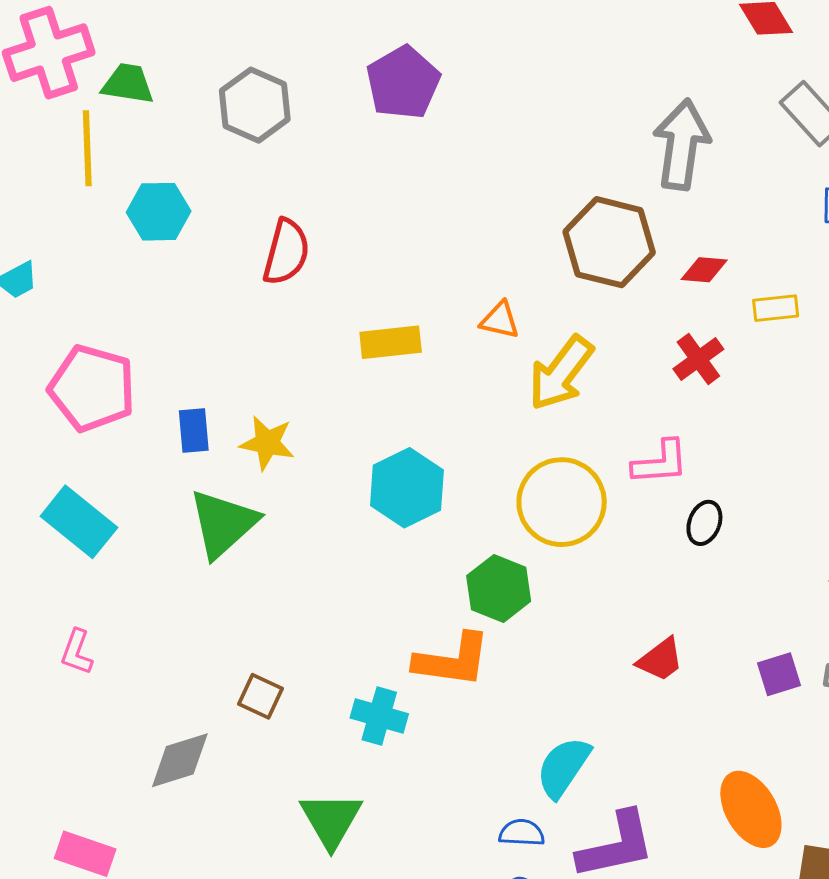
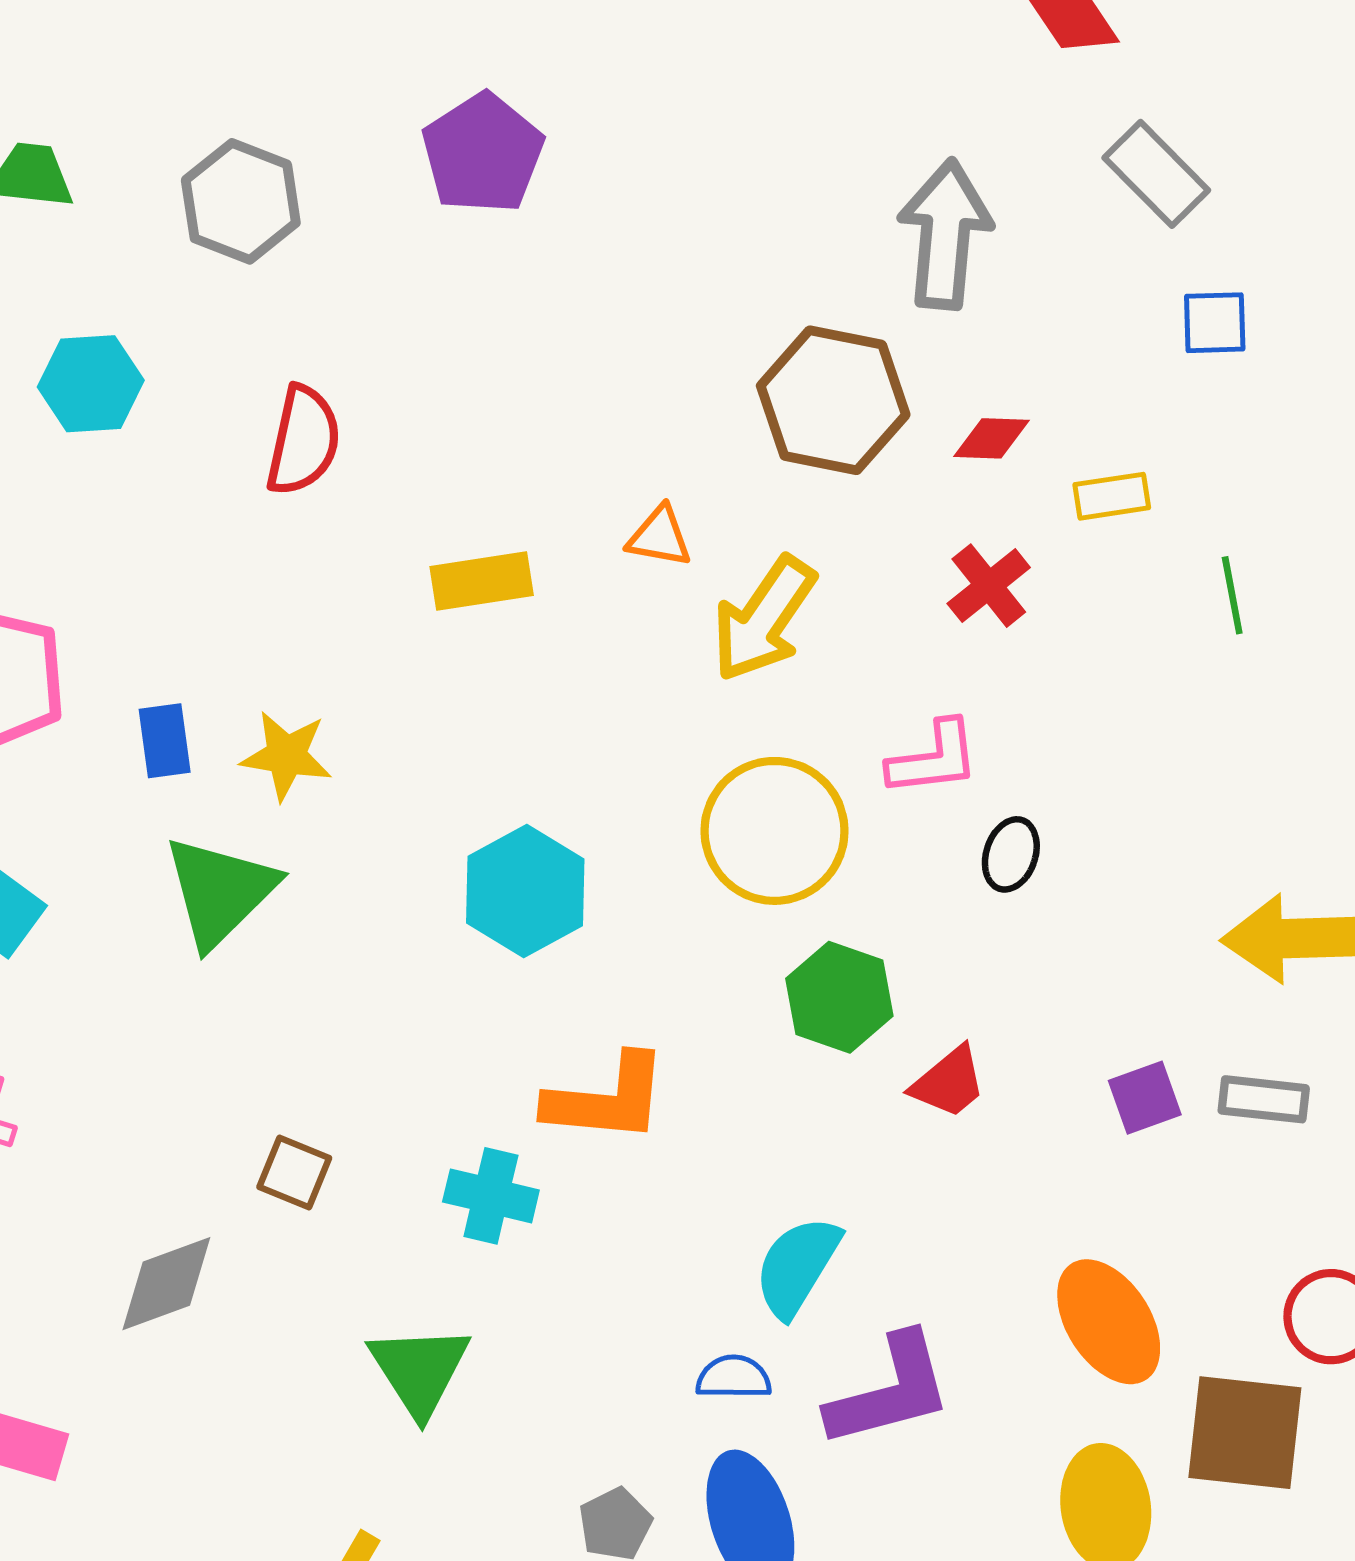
cyan hexagon: (407, 488) -> (525, 891), moved
green hexagon: (499, 588) -> (839, 997), moved

